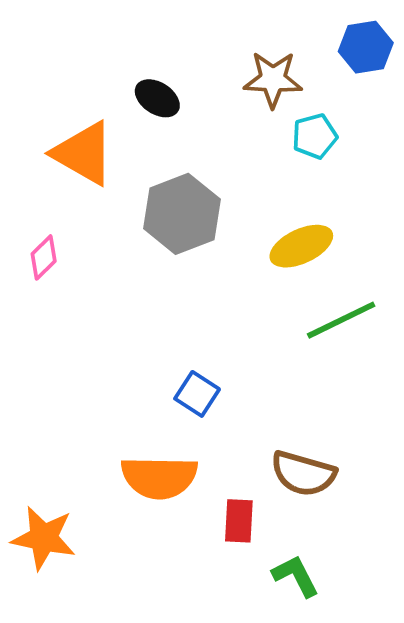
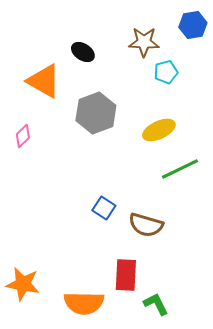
brown semicircle: (303, 474) -> (146, 225), moved
orange semicircle: (159, 477) -> (84, 303), moved
red rectangle: (239, 521) -> (126, 275), size x1.4

